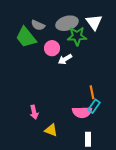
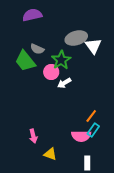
gray ellipse: (67, 23) -> (76, 38), moved
green star: (77, 36) -> (61, 60), moved, turned -30
orange line: (92, 92) -> (91, 116), turned 48

